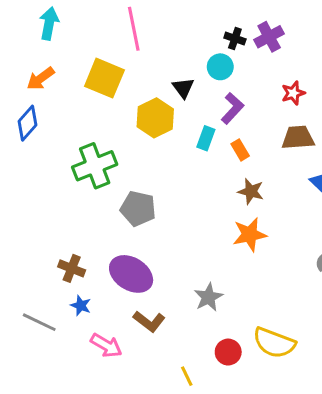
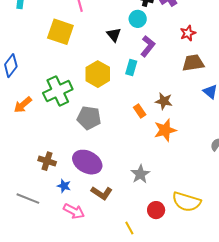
orange arrow: (41, 78) -> (23, 105), moved
yellow hexagon: (155, 118) -> (98, 74), moved
orange rectangle: (240, 150) -> (140, 111), moved
blue star: (81, 306) -> (64, 186), moved

